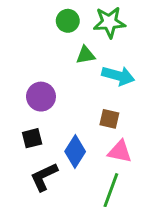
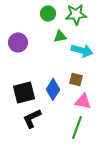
purple circle: (41, 97) -> (18, 42), moved
black square: (32, 138) -> (24, 92), size x1.6
blue diamond: (75, 152) -> (53, 89), moved

